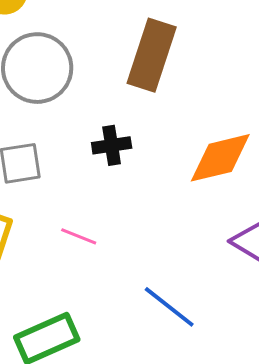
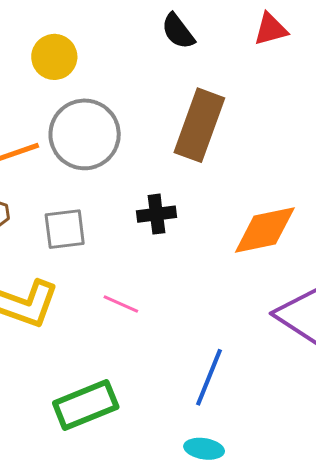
blue line: (169, 307) -> (209, 377), turned 72

